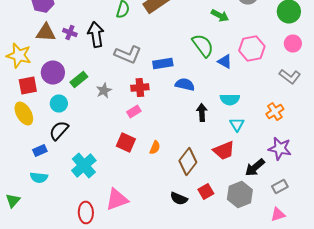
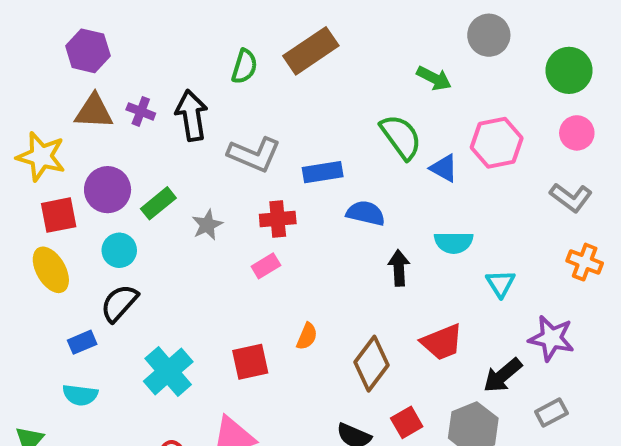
orange cross: (275, 112) -> (585, 262), moved, turned -36
cyan triangle: (237, 124) -> (501, 284), moved
red square: (126, 142) -> (250, 362), moved, turned -36

